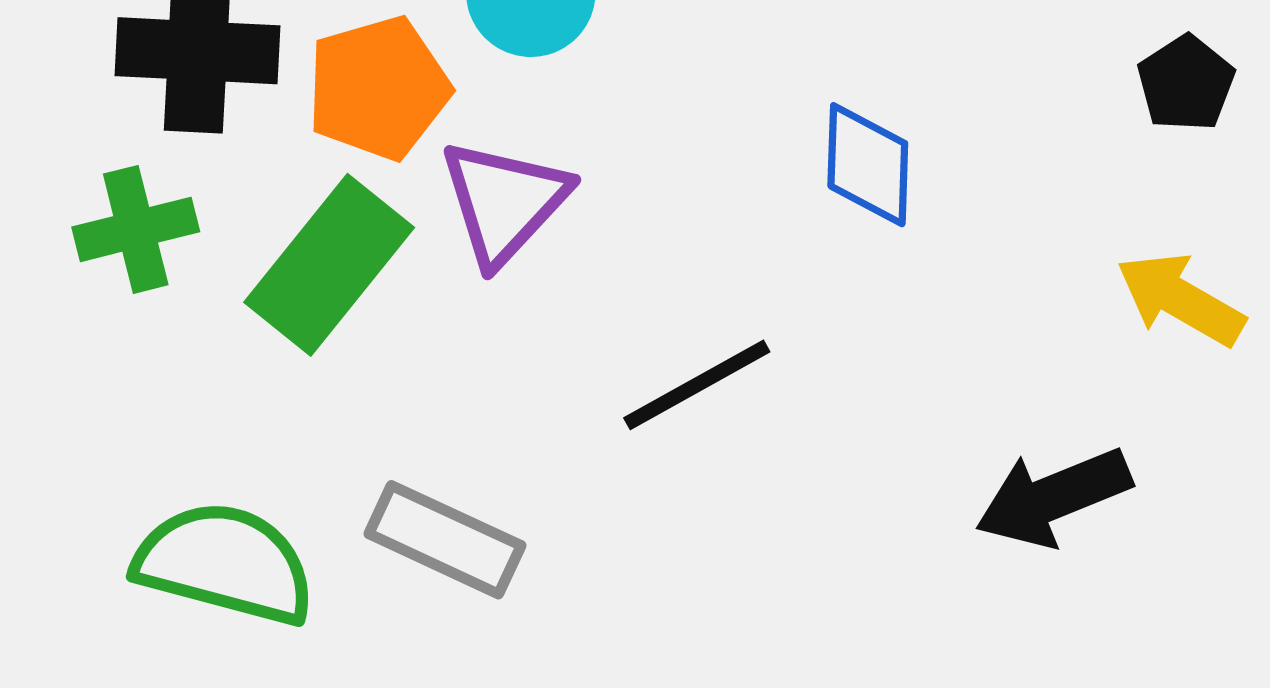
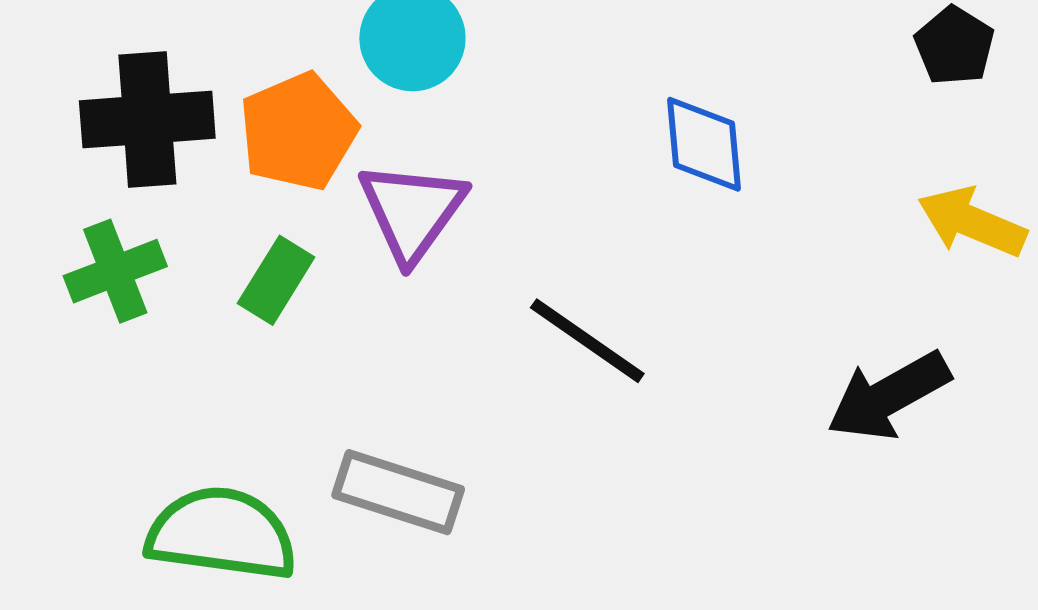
green rectangle: (329, 265) -> (276, 280), size x0.6
black line: (697, 385) -> (587, 341), turned 71

